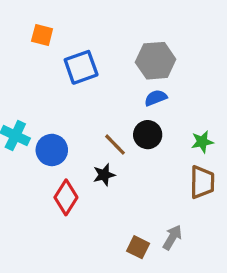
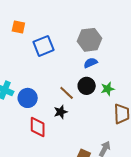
green star: (202, 142) -> (108, 89), moved
red diamond: (66, 197) -> (38, 127), turned -30

